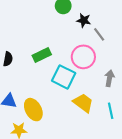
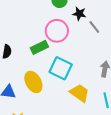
pink circle: (83, 57) -> (57, 31), moved
yellow ellipse: (33, 110) -> (33, 82), moved

